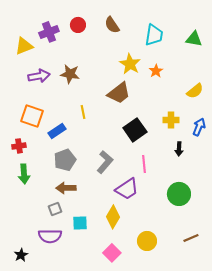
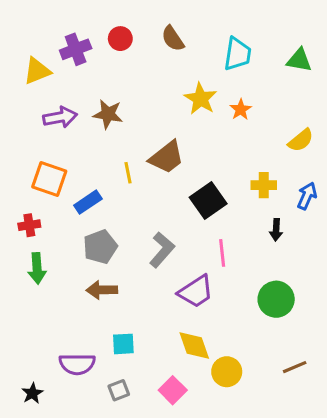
brown trapezoid: (119, 93) -> (167, 157), moved
gray square: (55, 209) -> (119, 390), moved
yellow diamond: (113, 217) -> (194, 345), moved, turned -50

